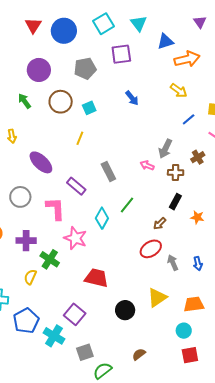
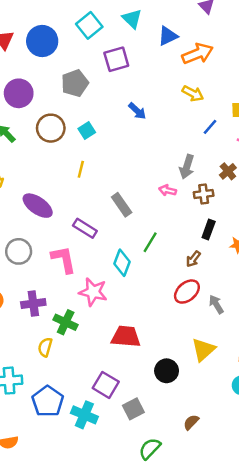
gray square: (85, 352) -> (133, 409), moved

